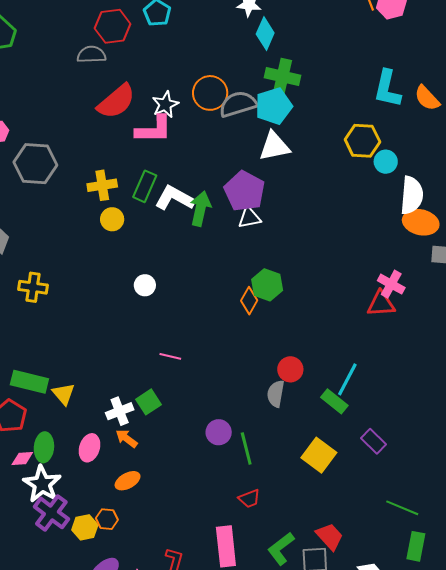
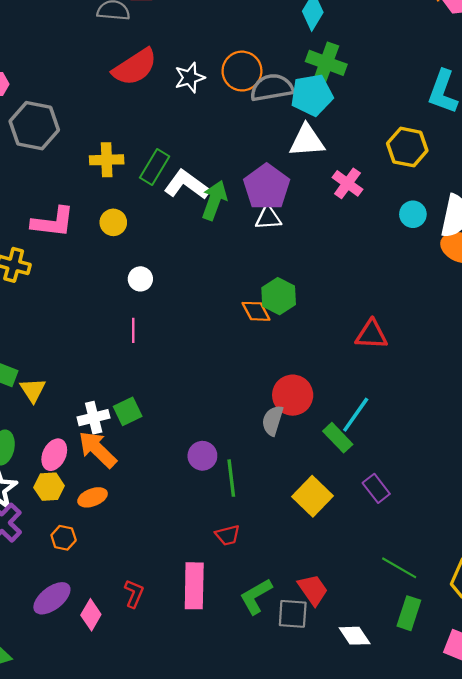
pink L-shape: (154, 129) -> (53, 222), moved
cyan circle: (386, 162) -> (413, 214), moved
yellow circle: (112, 219) -> (113, 222), moved
pink cross: (391, 284) -> (347, 183), moved
orange diamond: (249, 301) -> (256, 311), turned -64
red triangle: (381, 304) -> (371, 335), moved
pink line: (170, 356) -> (133, 330), moved, turned 70
red circle: (290, 369) -> (293, 395), size x1.4
orange arrow: (127, 438) -> (97, 449), size x1.6
yellow hexagon: (85, 527) -> (49, 487), moved

